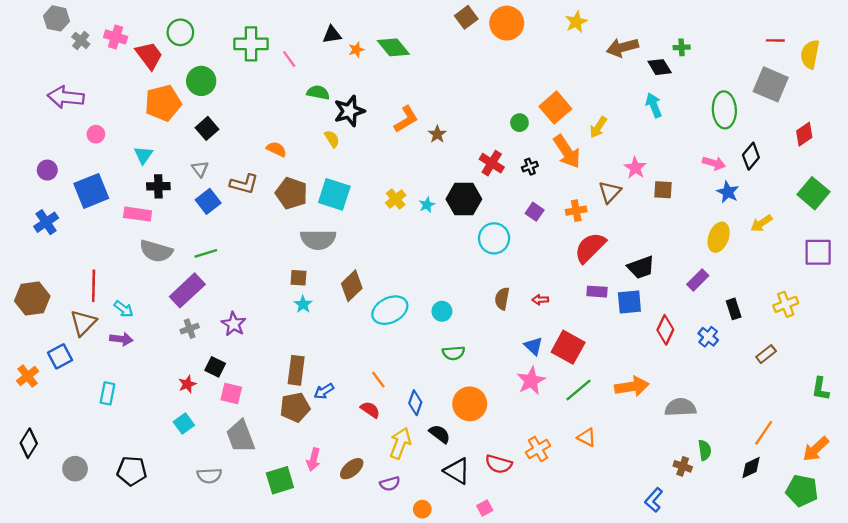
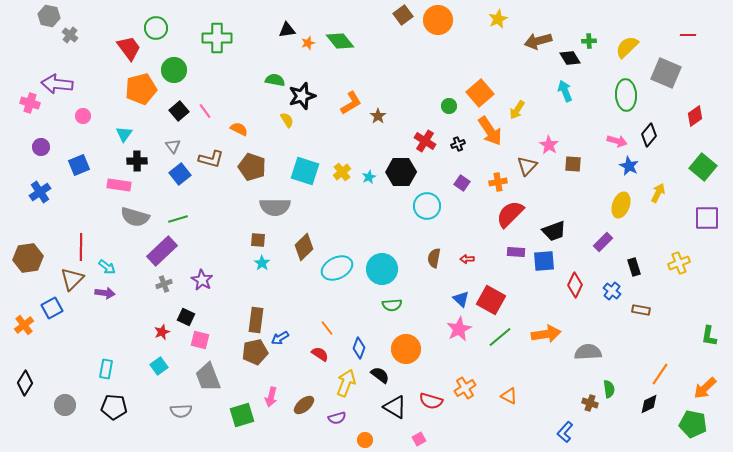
pink cross: (116, 37) -> (30, 103), moved
red line: (775, 40) -> (688, 35), moved
yellow semicircle: (810, 54) -> (627, 47), moved, turned 35
pink line: (289, 59) -> (205, 111), moved
blue square: (91, 191) -> (79, 165), size x0.7
cyan square: (334, 194) -> (305, 171), moved
yellow arrow: (761, 223) -> (658, 193), turned 150
cyan circle: (442, 311) -> (382, 269), size x1.8
brown rectangle: (766, 354) -> (641, 310), moved, turned 48
cyan rectangle: (107, 393) -> (106, 369), moved
orange triangle: (587, 437) -> (509, 396), moved

